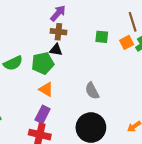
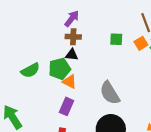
orange triangle: (46, 89) -> (70, 82), moved
gray semicircle: (92, 91) -> (110, 93), size x1.4
purple rectangle: (43, 114) -> (67, 106), moved

